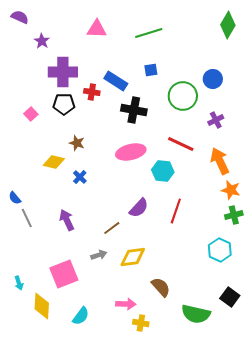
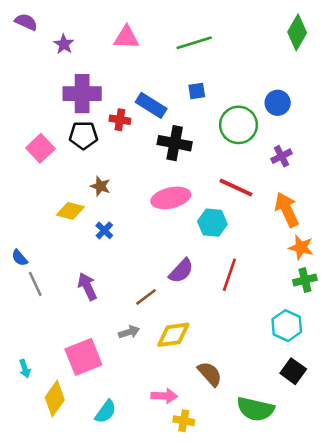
purple star: (42, 41) -> (64, 44), moved
pink square: (31, 114) -> (40, 148), size x1.5
black square: (230, 297) -> (293, 371), moved
yellow diamond: (42, 306) -> (55, 399), turned 32

